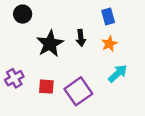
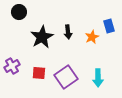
blue rectangle: (108, 16) -> (109, 26), moved
cyan arrow: (118, 73) -> (98, 78), moved, turned 132

